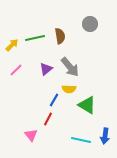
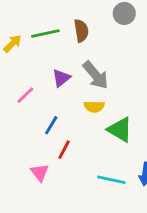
pink line: (16, 70) -> (25, 95), moved
blue line: (54, 100) -> (51, 125), moved

